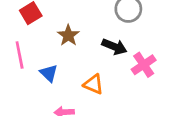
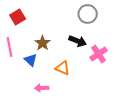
brown star: (68, 35) -> (43, 43), moved

